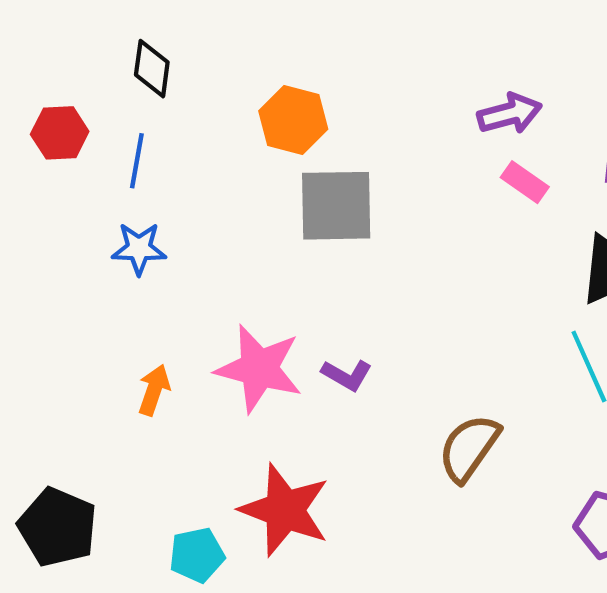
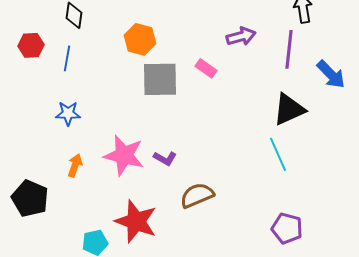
pink rectangle: (525, 182) -> (206, 68), moved
blue star: (139, 249) -> (68, 113), moved
brown semicircle: (469, 448) -> (197, 195), moved, turned 32
black pentagon: (58, 527) -> (30, 198), moved

